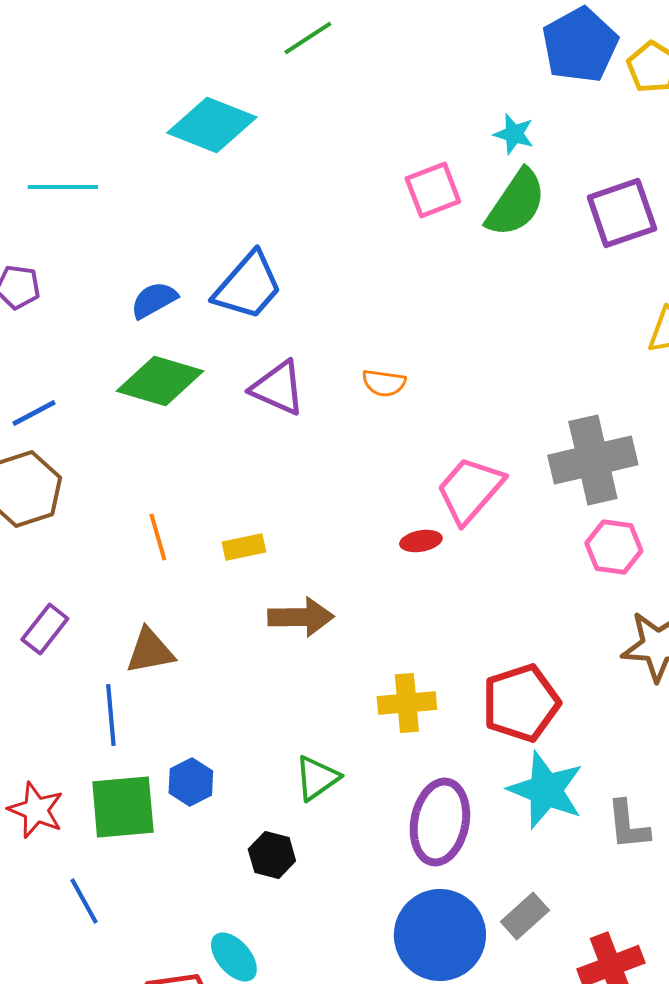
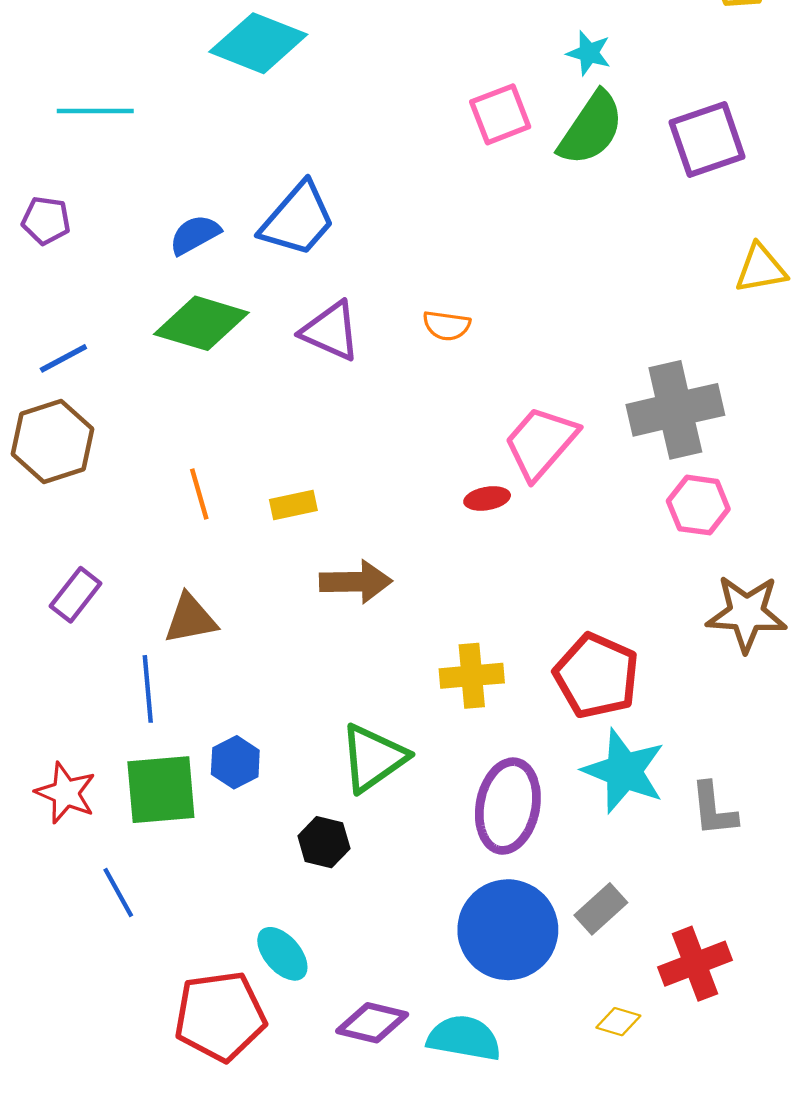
red pentagon: (521, 703) -> (597, 676), turned -30
green triangle: (317, 778) -> (373, 758), size x1.4

